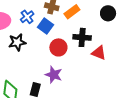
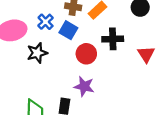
red triangle: (99, 53) -> (146, 54), moved, turned 42

